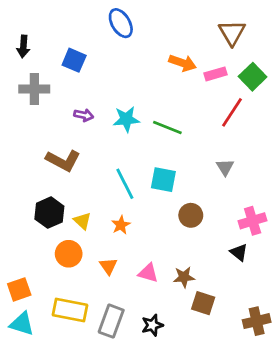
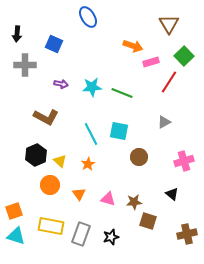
pink rectangle: (216, 74) -> (151, 62), moved
gray triangle: (225, 167) -> (164, 122), turned 32
black triangle: (239, 252) -> (172, 194), moved

